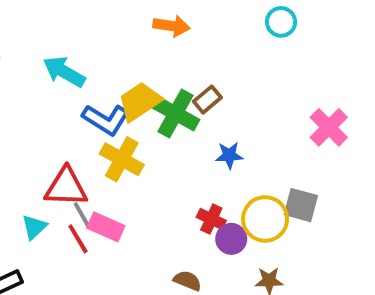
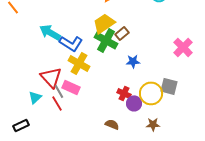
cyan arrow: (64, 72) -> (50, 32), moved
yellow trapezoid: (140, 102) -> (104, 23), moved
red triangle: (66, 187) -> (51, 77), turned 45
pink rectangle: (106, 227) -> (71, 87), moved

